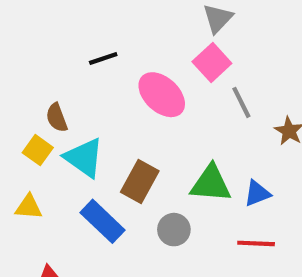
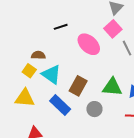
brown semicircle: (57, 118) -> (38, 55), turned 112
yellow triangle: (29, 207) -> (25, 98), size x1.5

